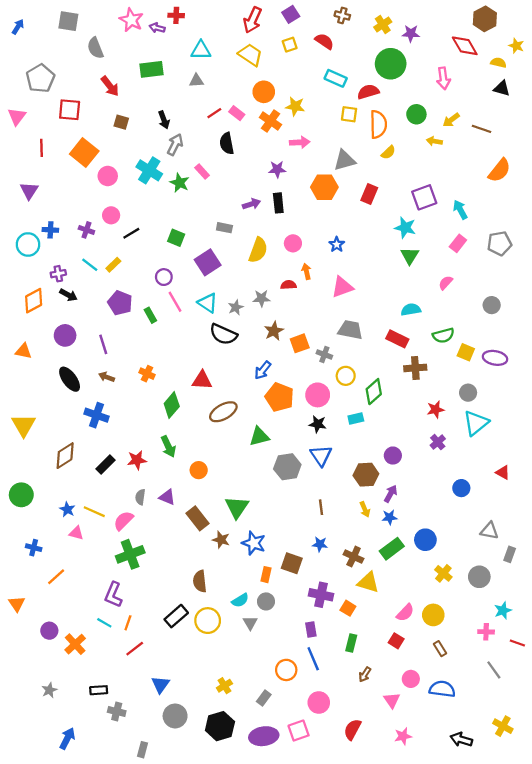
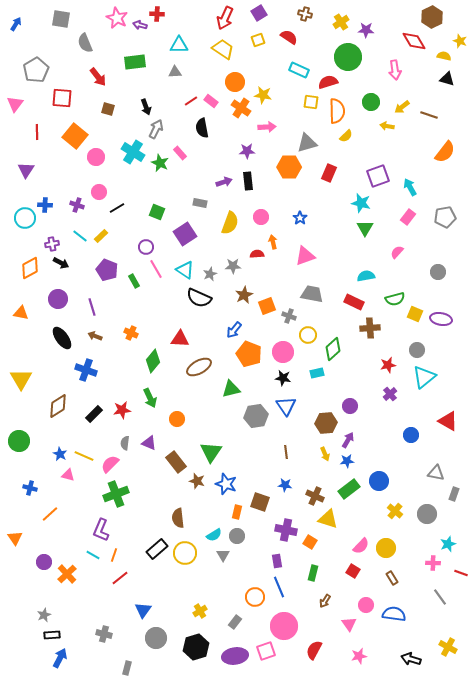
red triangle: (503, 472) -> (448, 421), size x1.5
black rectangle: (99, 690) -> (52, 635), moved
pink circle: (319, 703) -> (284, 626), size x1.4

